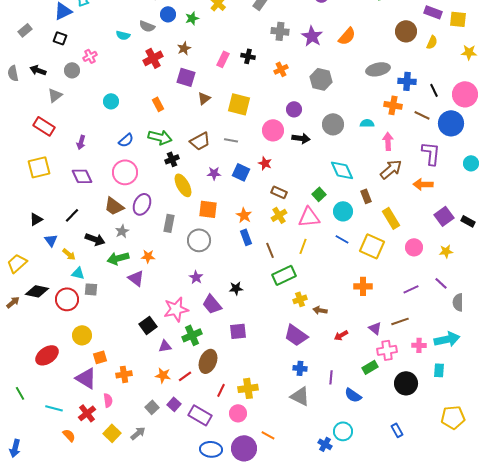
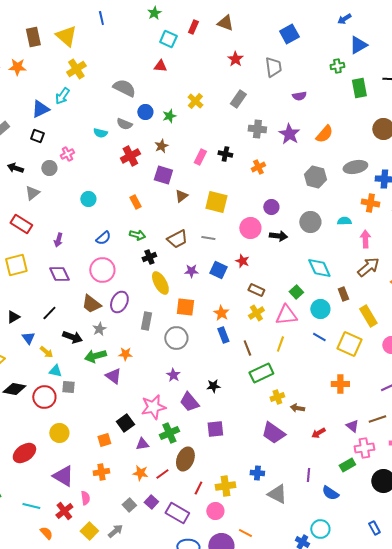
gray hexagon: (321, 79) -> (315, 177), moved
green arrow: (160, 137) -> (137, 235), size x0.7
orange square: (100, 357) -> (104, 440), moved
blue cross: (300, 368) -> (257, 473), moved

